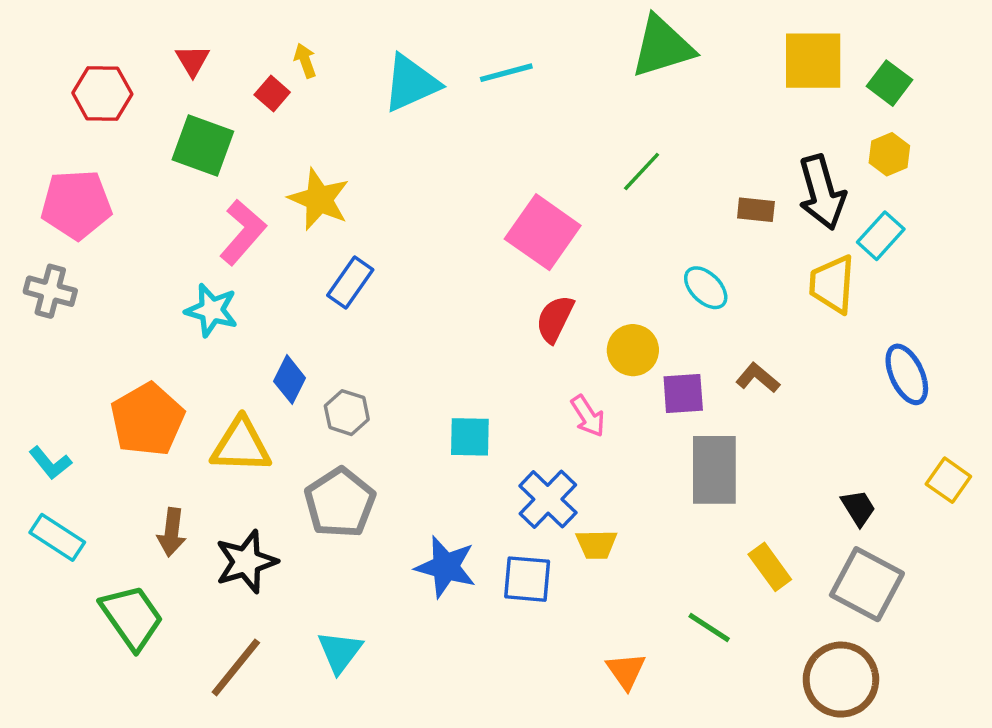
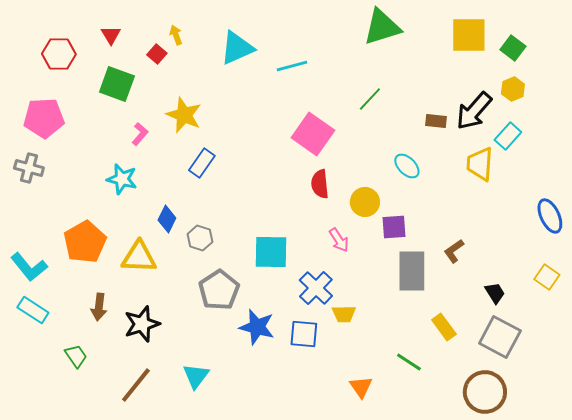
cyan line: (506, 73) -> (292, 66), moved
black arrow: (822, 192) -> (474, 111), turned 57
pink L-shape: (243, 232) -> (140, 134), size x0.6
red semicircle: (555, 319) -> (320, 184), turned -32
blue ellipse: (907, 374) -> (550, 216), moved
brown L-shape: (758, 378) -> (454, 251), moved, turned -75
cyan square: (470, 437) -> (271, 252), size x1.4
cyan L-shape: (50, 463) -> (29, 267), size x1.5
gray pentagon: (340, 503) -> (219, 290), moved
green trapezoid: (132, 617) -> (76, 356), size x0.6

